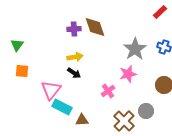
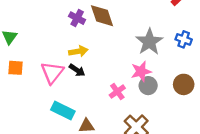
purple cross: (74, 29) -> (77, 18), turned 32
pink triangle: (51, 90) -> (52, 73), moved
gray circle: (146, 111) -> (148, 86), moved

